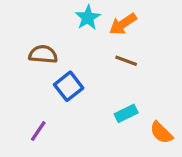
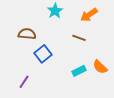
orange arrow: (123, 24) -> (89, 15), moved
orange semicircle: (161, 133) -> (100, 67), moved

